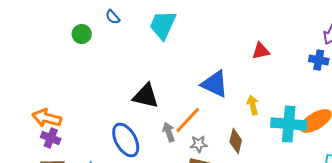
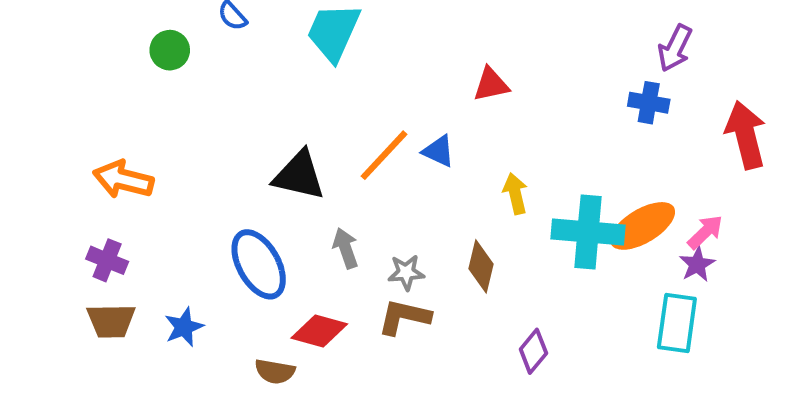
red triangle: (261, 51) -> (491, 84), moved
blue triangle: (215, 84) -> (438, 151), size x0.6
orange arrow: (47, 118) -> (123, 179), moved
orange line: (188, 120) -> (384, 155), moved

